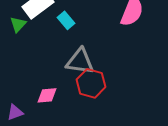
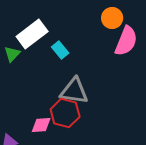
red hexagon: (91, 83) -> (65, 113), moved

